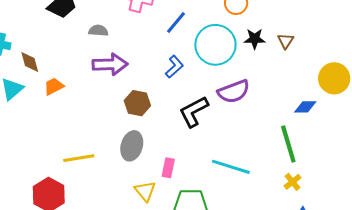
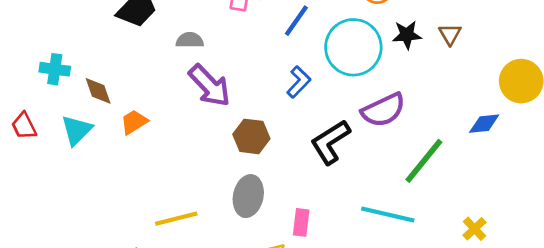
purple arrow: (110, 64) -> (210, 86), turned 52
green line: (288, 144) -> (424, 161), moved, turned 60

